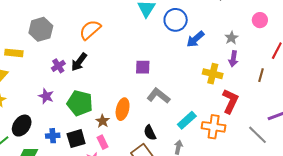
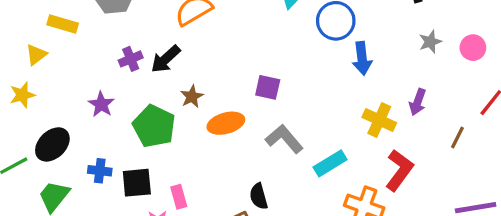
gray star: (231, 38) -> (430, 42), moved
blue arrow: (195, 39) -> (362, 58), turned -66
orange ellipse: (123, 109) -> (226, 123), moved, turned 50
cyan rectangle: (187, 120) -> (330, 163), moved
brown star: (103, 121) -> (192, 97), moved

